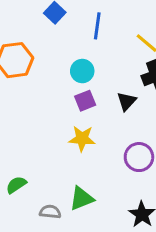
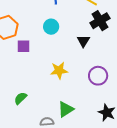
purple square: (85, 101) -> (23, 46), moved, turned 32
green semicircle: (16, 185) -> (20, 98), moved

